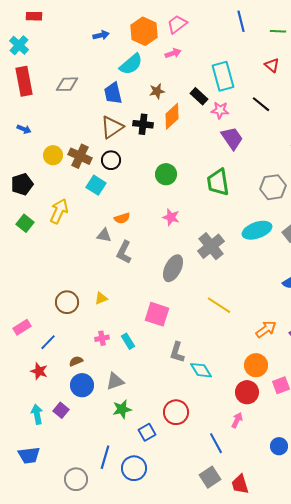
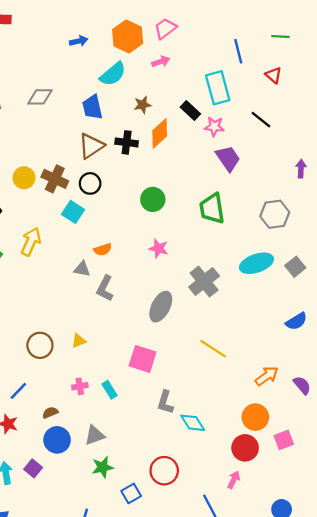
blue line: (241, 21) -> (238, 51), moved

